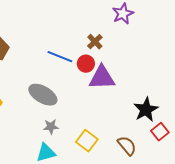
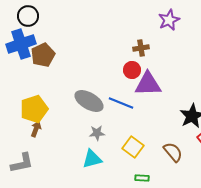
brown cross: (95, 42) -> (141, 48), turned 35
blue line: (60, 57) -> (121, 103), moved

